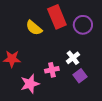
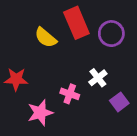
pink cross: (52, 70) -> (70, 94), turned 32
purple square: (80, 76) -> (119, 102), moved

